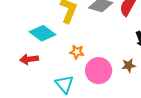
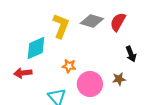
cyan diamond: (43, 33) -> (36, 48), turned -60

